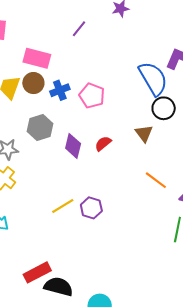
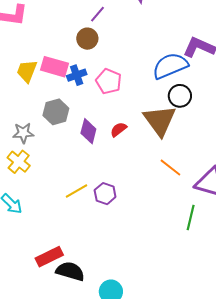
pink rectangle: (37, 58) -> (54, 67), moved
blue semicircle: (153, 78) -> (170, 66), turned -84
brown circle: (33, 83) -> (87, 39), moved
brown triangle: (144, 133) -> (160, 120), size x1.8

